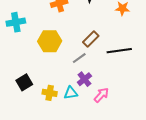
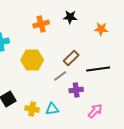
purple cross: (84, 79) -> (76, 90), moved, turned 32
pink arrow: (101, 95) -> (95, 111), moved

